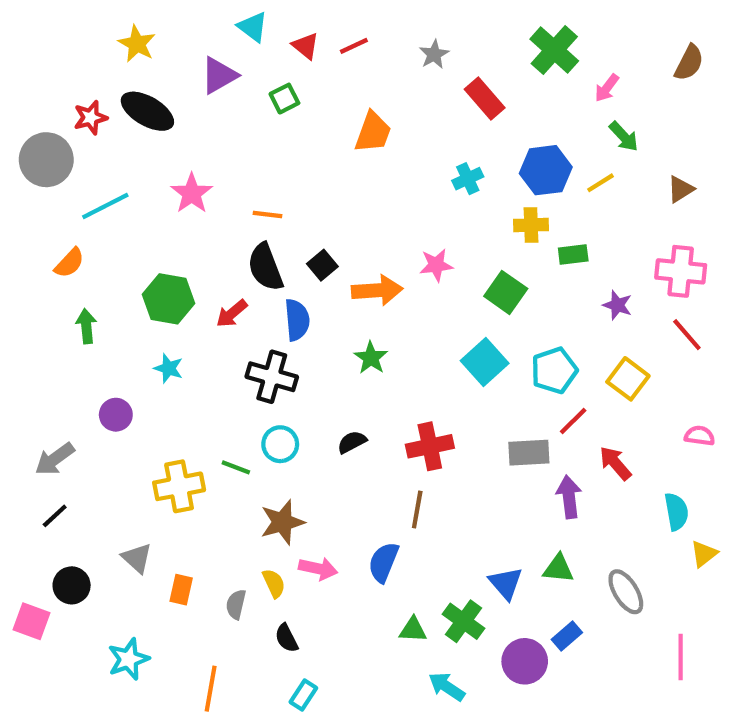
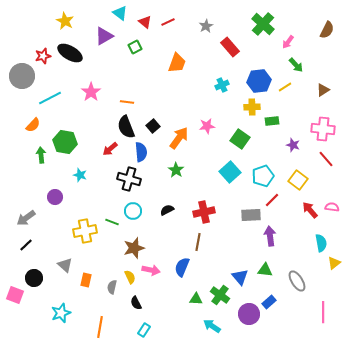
orange arrow: (377, 290) -> (179, 138), turned -50
green hexagon: (168, 299) -> (65, 142), moved
red arrow: (615, 463) -> (310, 210), moved

